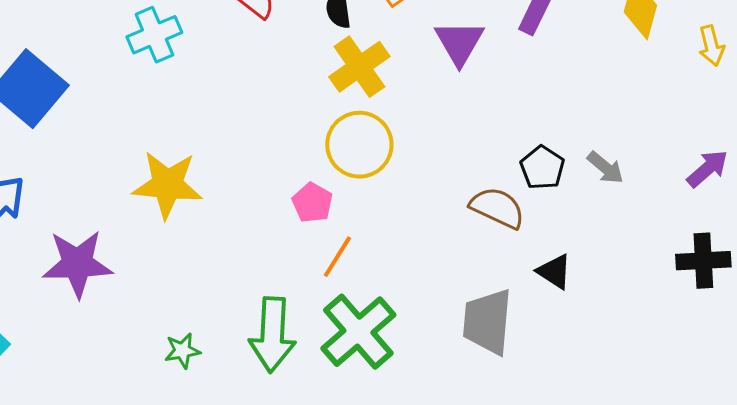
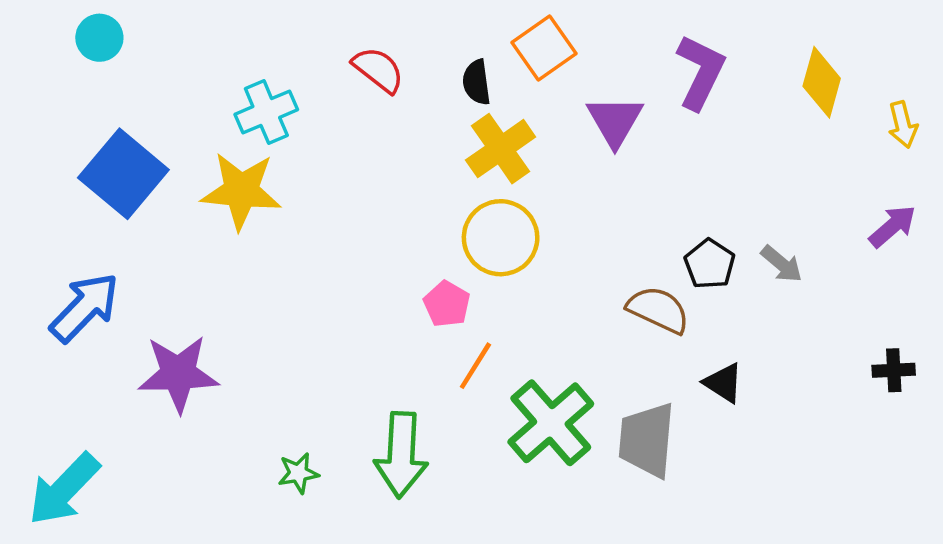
purple arrow: (707, 169) -> (893, 226), moved
yellow star: (167, 185) -> (241, 191), moved
black cross: (703, 261) -> (894, 370), size x0.7
green cross: (358, 332) -> (551, 423), moved

